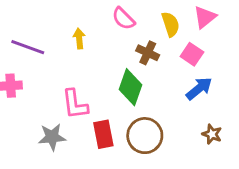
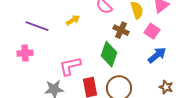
yellow arrow: (79, 39) -> (73, 20), turned 64
pink L-shape: (75, 104) -> (70, 66), turned 85

